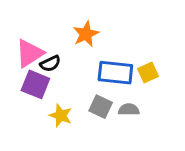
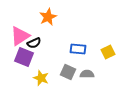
orange star: (86, 34) -> (48, 17), moved
blue rectangle: (115, 73) -> (78, 49), size x0.7
yellow square: (148, 73) -> (108, 52), moved

